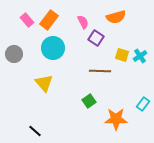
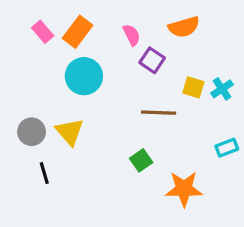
gray circle: (14, 54) -> (32, 132), moved
cyan rectangle: (143, 104) -> (227, 148), moved, turned 32
black line: (35, 131) -> (44, 173), moved, turned 32

